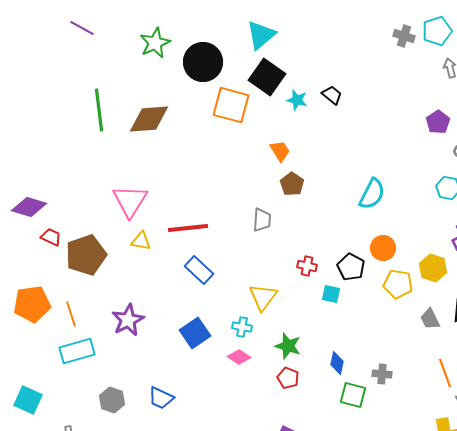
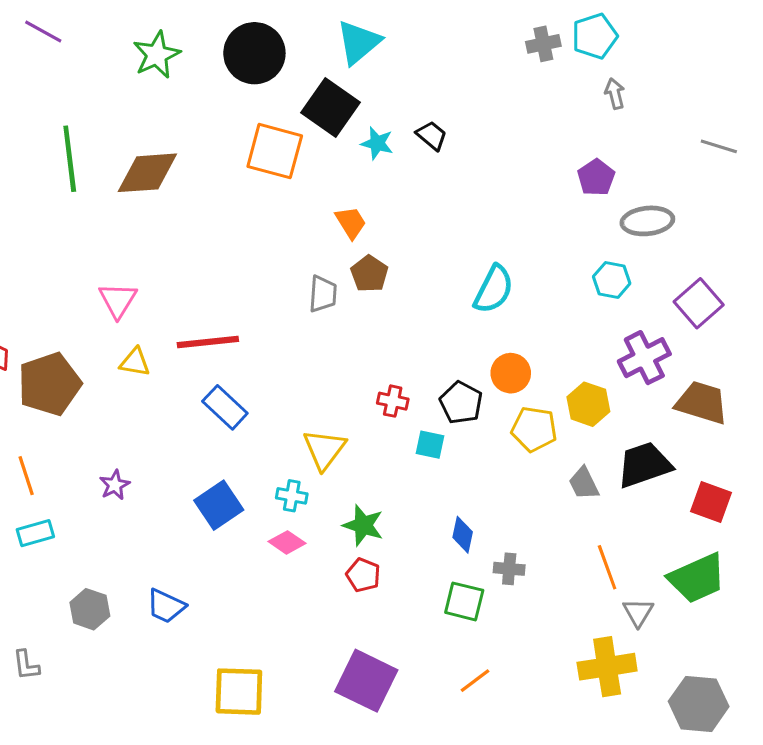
cyan triangle: (261, 35) -> (359, 42), moved
gray cross: (404, 36) -> (543, 44), turned -30
black circle: (203, 62) -> (254, 53), moved
pink triangle: (130, 201) -> (118, 300), size x0.7
gray trapezoid: (262, 220) -> (323, 294), moved
purple star: (128, 320) -> (115, 485), size x0.6
cyan rectangle: (77, 351) -> (35, 533), size x0.7
blue diamond: (337, 363) -> (463, 535), moved

